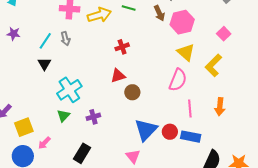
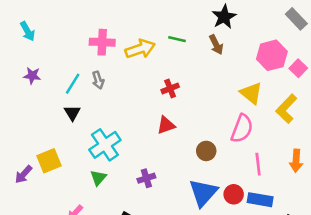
pink hexagon: (182, 22) -> (272, 55), moved
brown circle: (132, 92) -> (206, 151), moved
purple cross: (93, 117) -> (146, 178), moved
yellow square: (24, 127) -> (49, 161), moved

